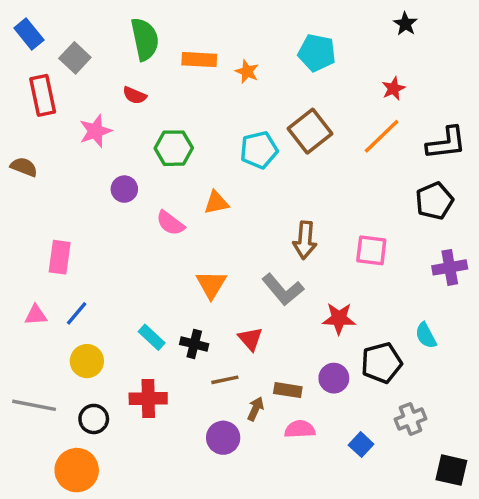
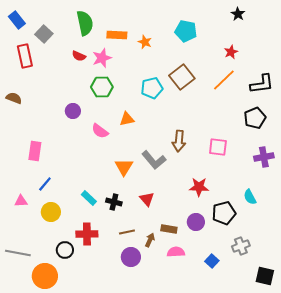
pink star: (95, 131) -> (102, 58), moved
gray L-shape: (283, 290) -> (154, 160), moved
pink triangle: (36, 315) -> (21, 201), moved
brown line: (225, 380) -> (127, 232), moved
gray line: (34, 405) -> (18, 253), moved
black circle: (94, 419) -> (65, 250), moved

